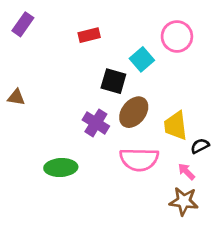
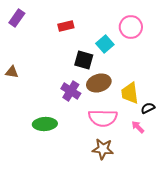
brown ellipse: (134, 112) -> (99, 83), turned 35
brown star: (184, 201) -> (103, 149), moved

